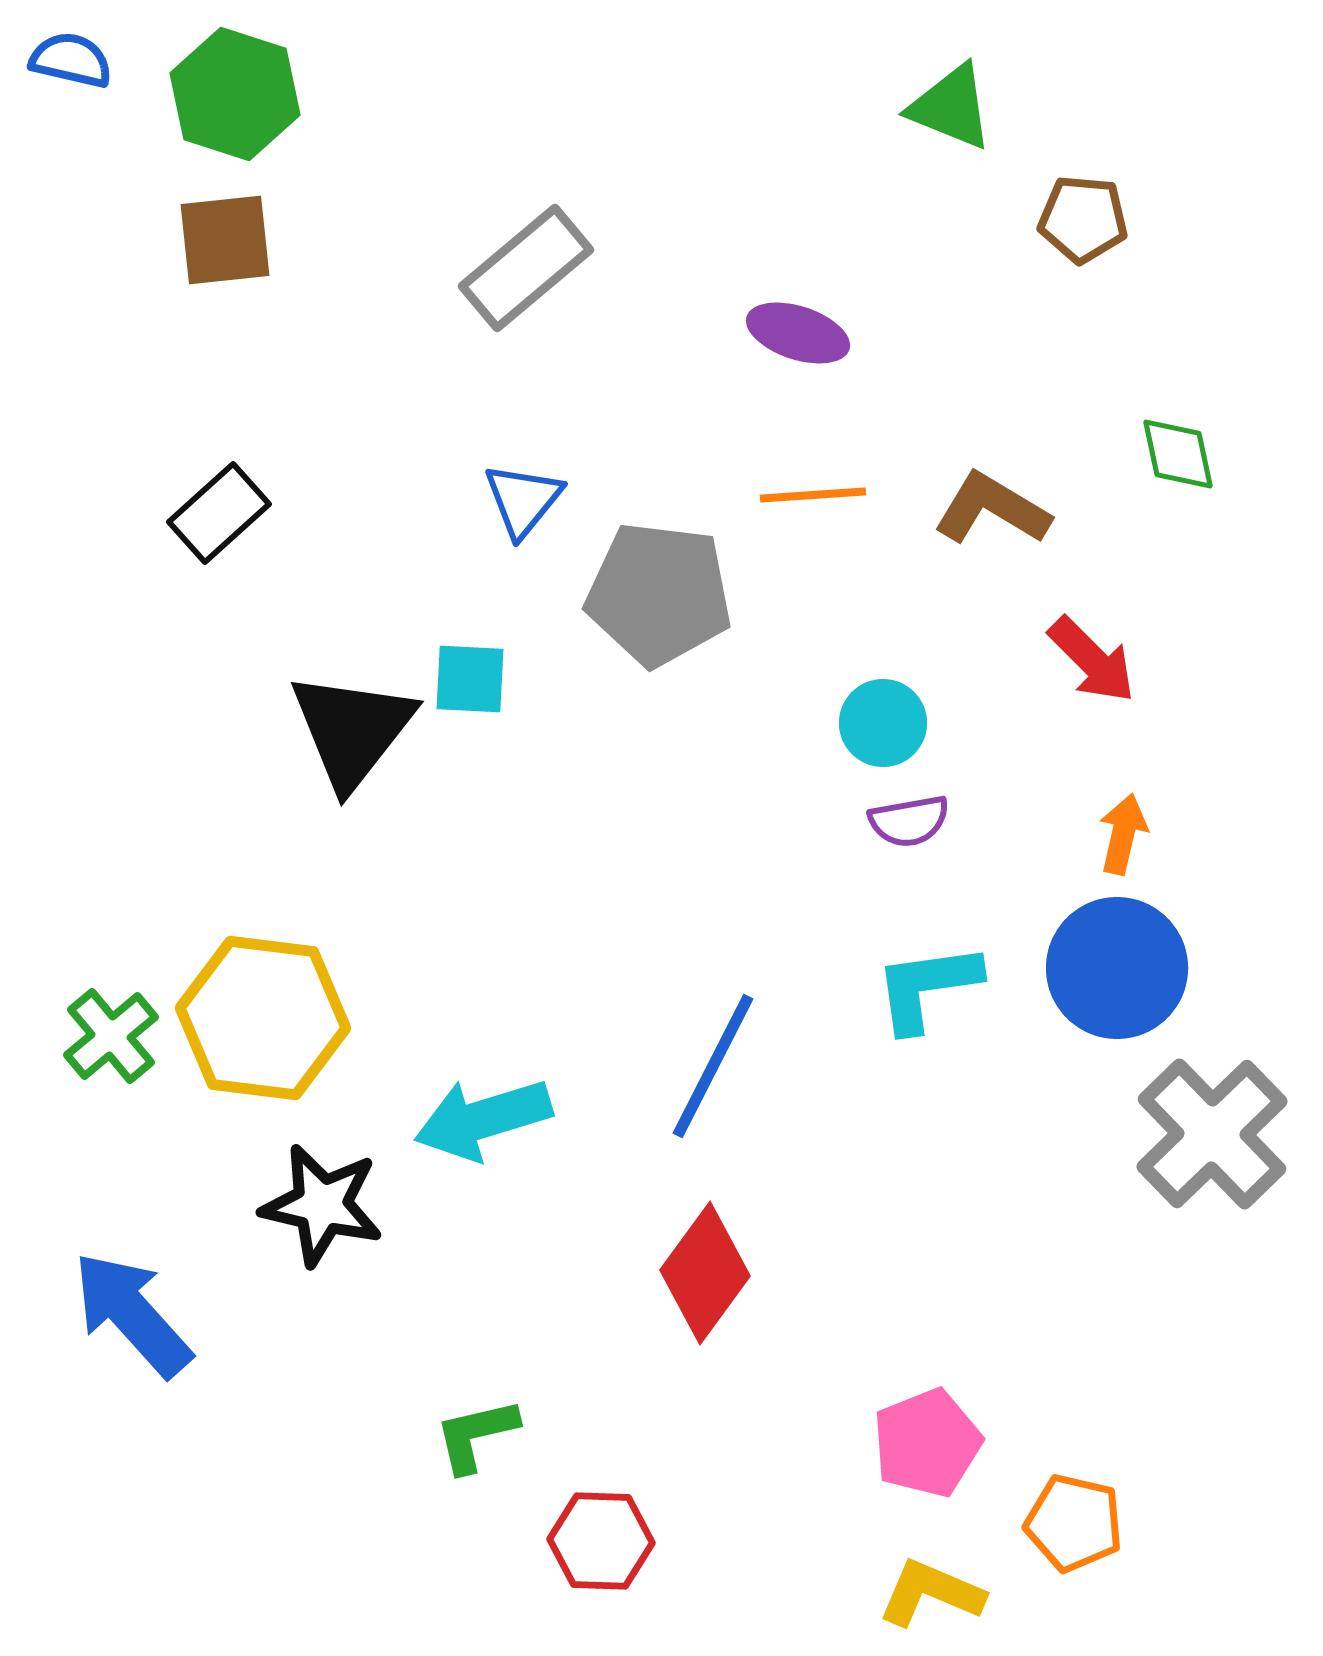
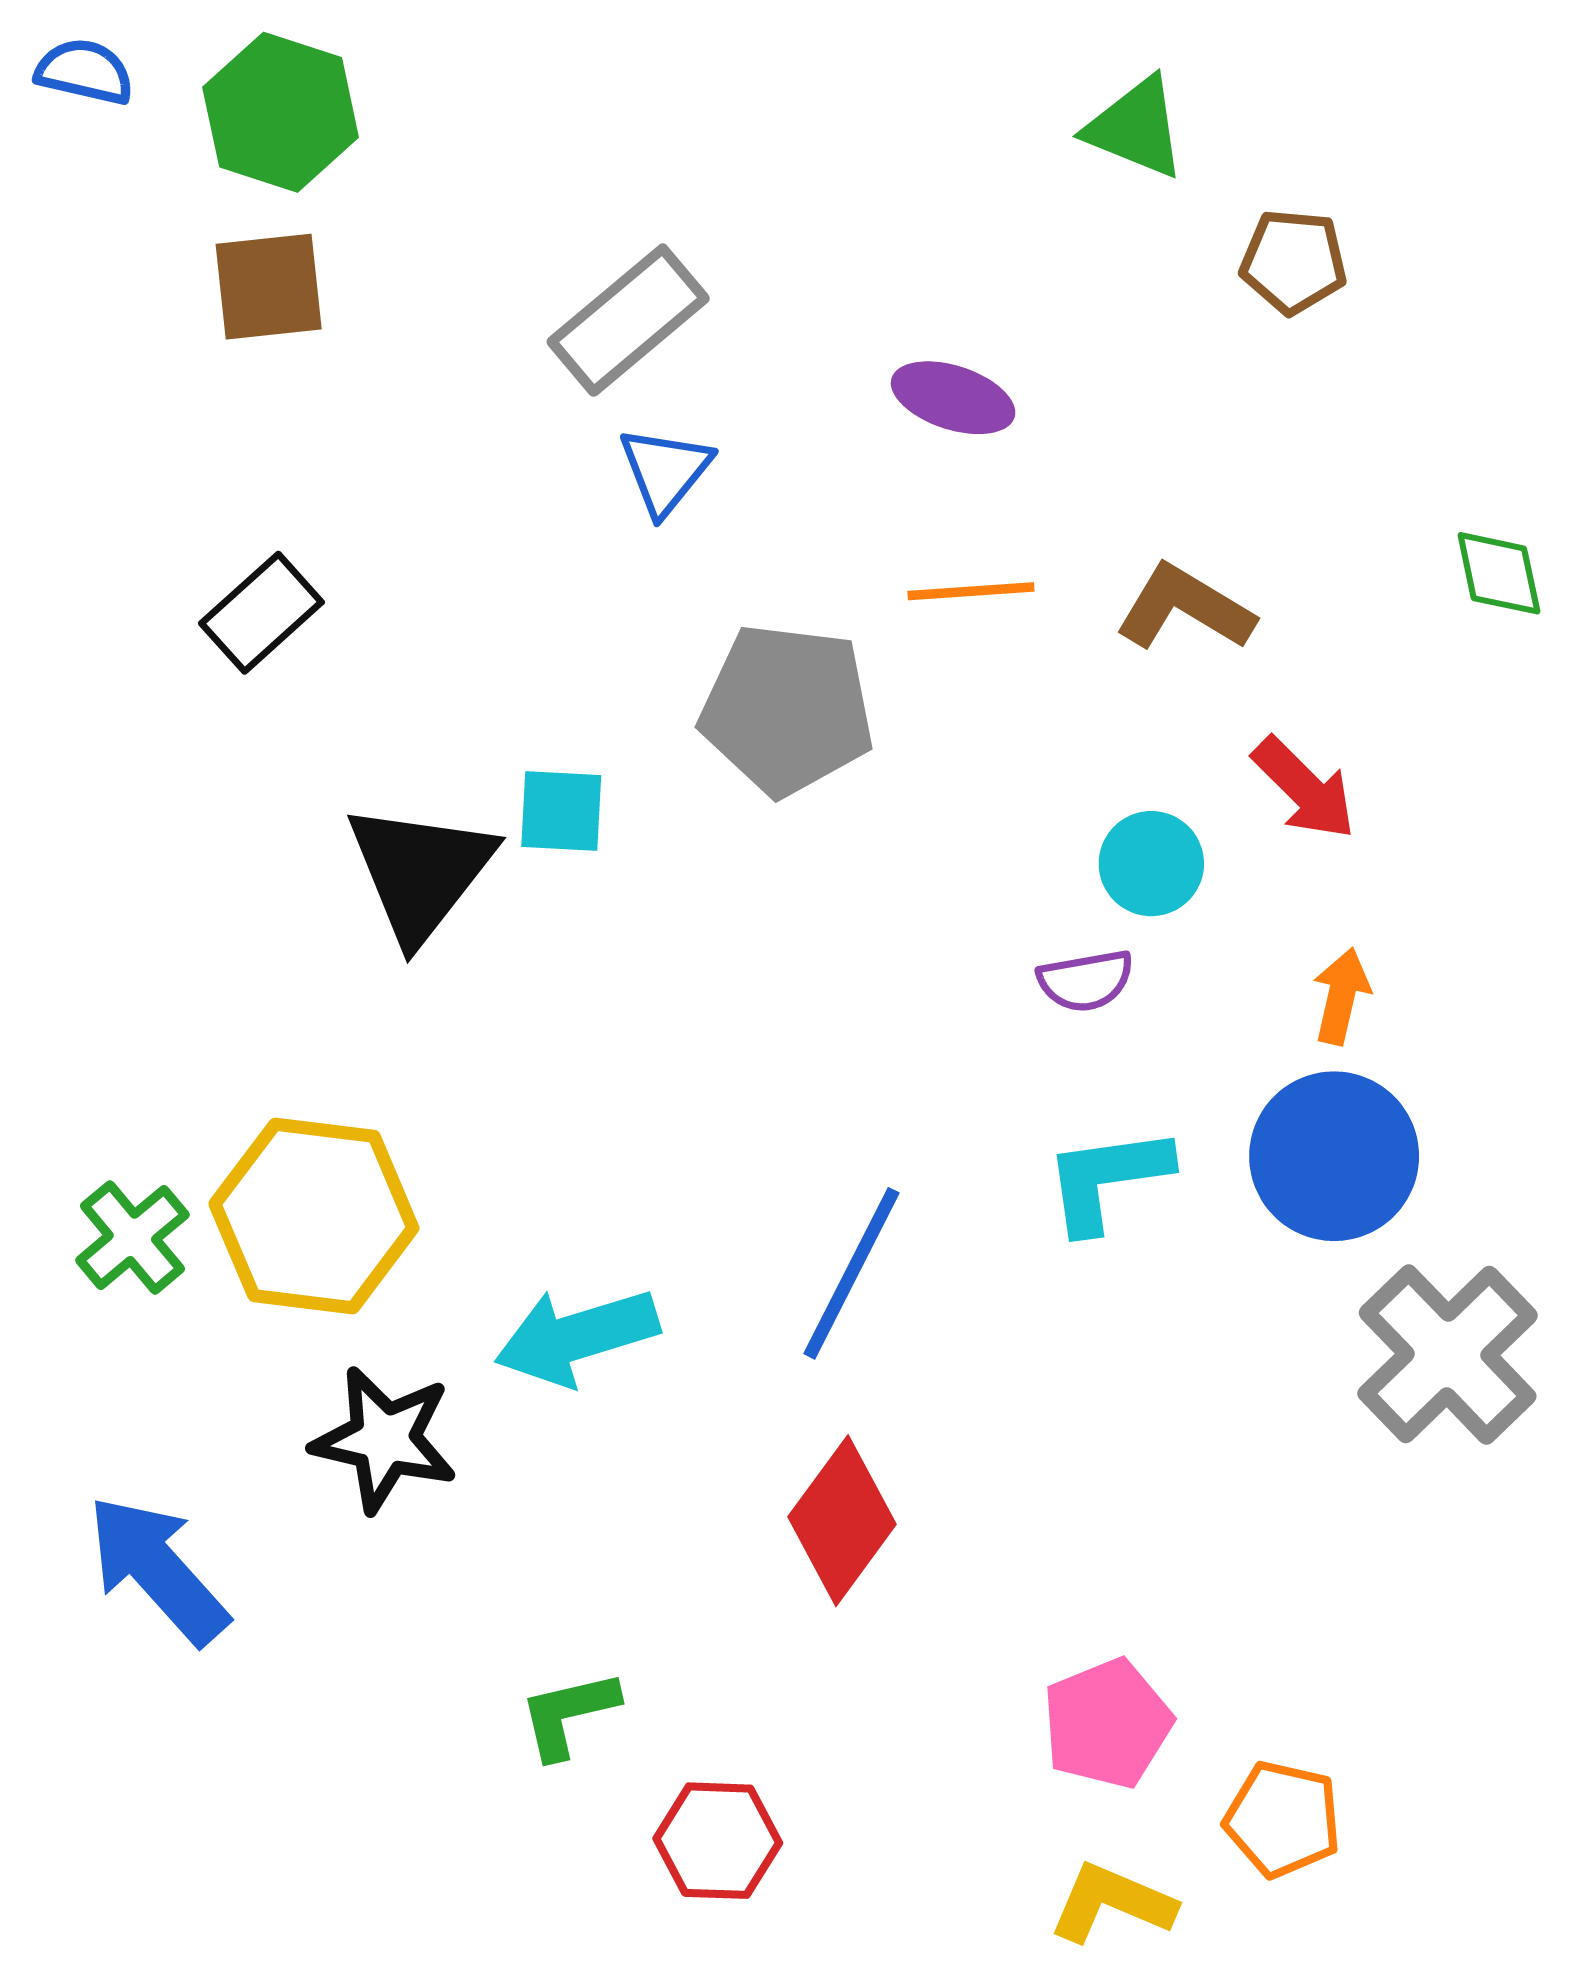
green diamond: (1178, 454) -> (1499, 573), moved
blue triangle: (523, 500) -> (665, 471), moved
cyan circle: (883, 723) -> (1151, 864), moved

